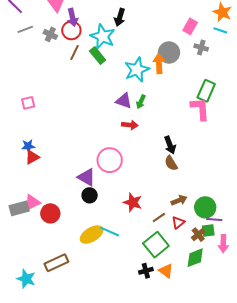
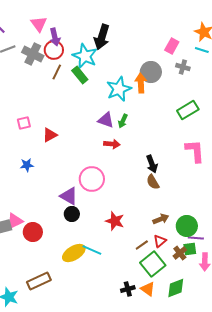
black arrow: (120, 17) -> (102, 37), size x1.4
gray cross: (50, 34) -> (33, 54), size x1.5
green rectangle: (206, 91) -> (188, 110), turned 35
pink square: (28, 103) -> (24, 123), moved
pink L-shape: (200, 109) -> (195, 151), moved
blue star: (28, 146) -> (27, 165), moved
red triangle: (32, 157) -> (50, 135), moved
brown line: (159, 217) -> (142, 245), moved
green square: (156, 245) -> (153, 264), moved
green diamond: (195, 258) -> (176, 288), moved

